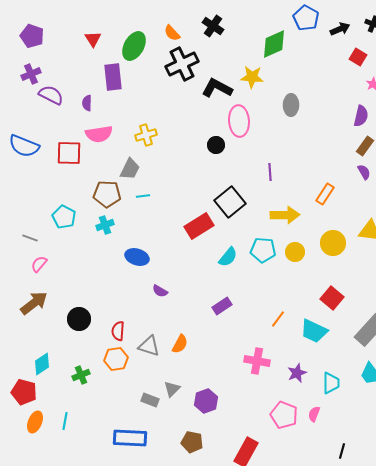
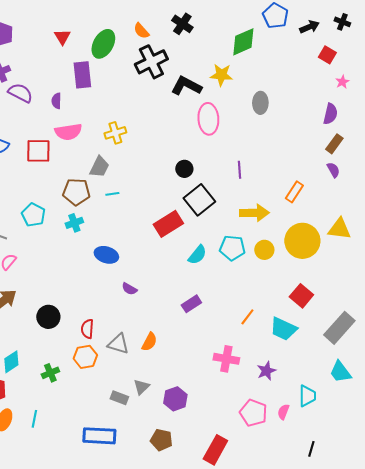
black circle: (216, 145) -> (184, 169), moved
yellow circle: (333, 243) -> (302, 241), size x1.4
cyan trapezoid: (331, 383) -> (307, 396), moved

